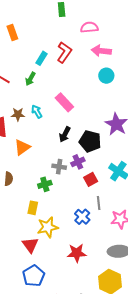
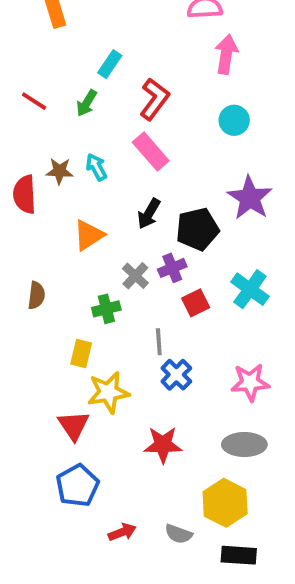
pink arrow: (101, 51) -> (226, 54), turned 90
red L-shape: (64, 52) -> (154, 99), moved
cyan circle: (106, 76) -> (234, 120), moved
black pentagon: (90, 141) -> (197, 229), turned -30
orange triangle: (22, 147) -> (89, 235), moved
gray cross: (59, 167) -> (135, 276), turned 32
gray line: (99, 203) -> (159, 342), moved

